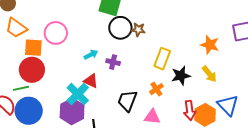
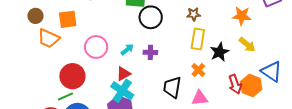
brown star: (138, 30) -> (194, 14), moved
pink circle: (56, 33) -> (96, 47), moved
orange square: (33, 48) -> (68, 19), moved
red triangle: (91, 81) -> (123, 74), moved, turned -42

